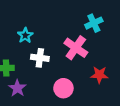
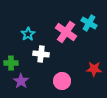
cyan cross: (94, 23) -> (89, 23), turned -35
pink cross: (76, 48) -> (66, 32), moved

